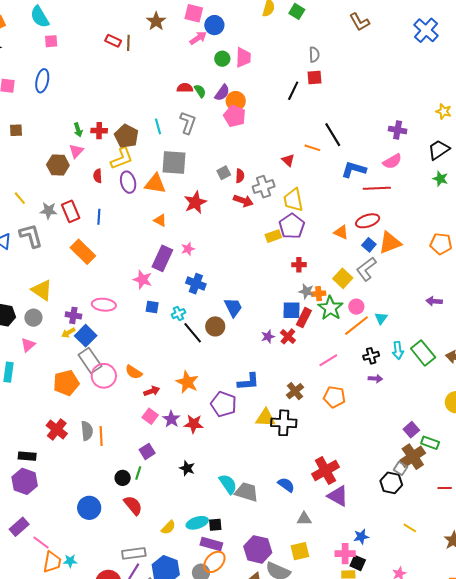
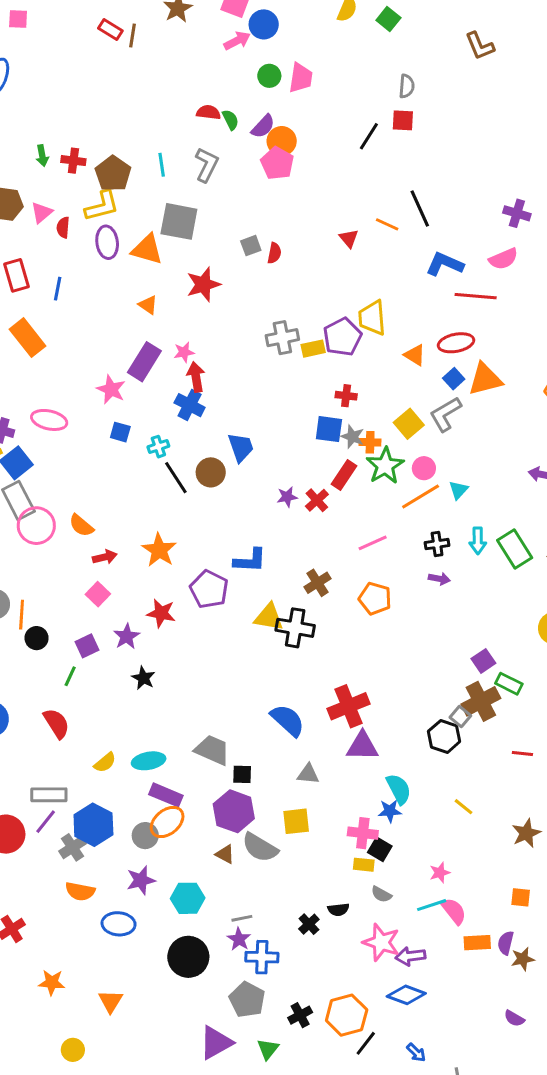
pink triangle: (76, 151) -> (42, 213), moved
gray cross: (264, 187) -> (282, 338), moved
yellow trapezoid: (293, 200) -> (372, 318), moved
red arrow: (243, 201) -> (196, 377), moved, turned -126
blue square: (291, 310) -> (329, 429), moved
purple star: (171, 419) -> (127, 636), moved
black circle: (123, 478) -> (37, 638), moved
cyan semicircle: (228, 484) -> (399, 789), moved
blue semicircle: (286, 485) -> (288, 720), size x1.4
gray trapezoid: (247, 492) -> (212, 750), moved
purple triangle: (338, 496) -> (362, 746), turned -35
black square: (215, 525) -> (242, 774), moved

